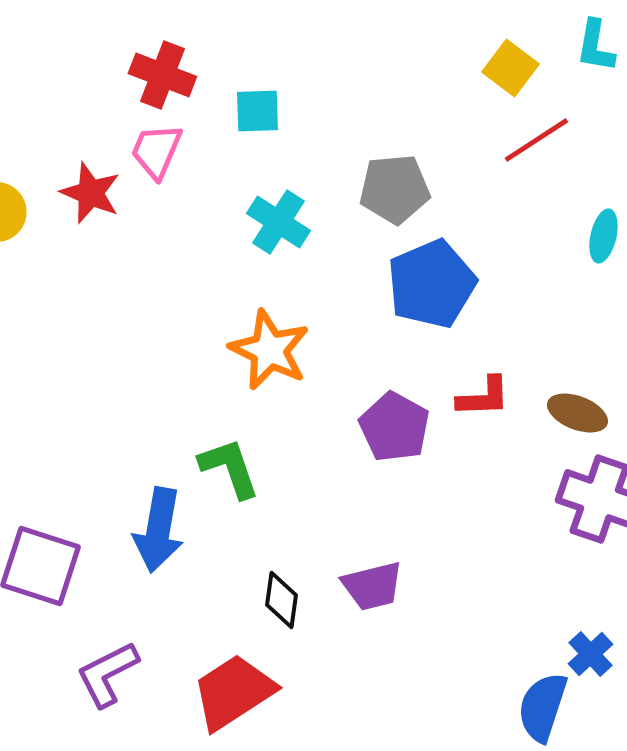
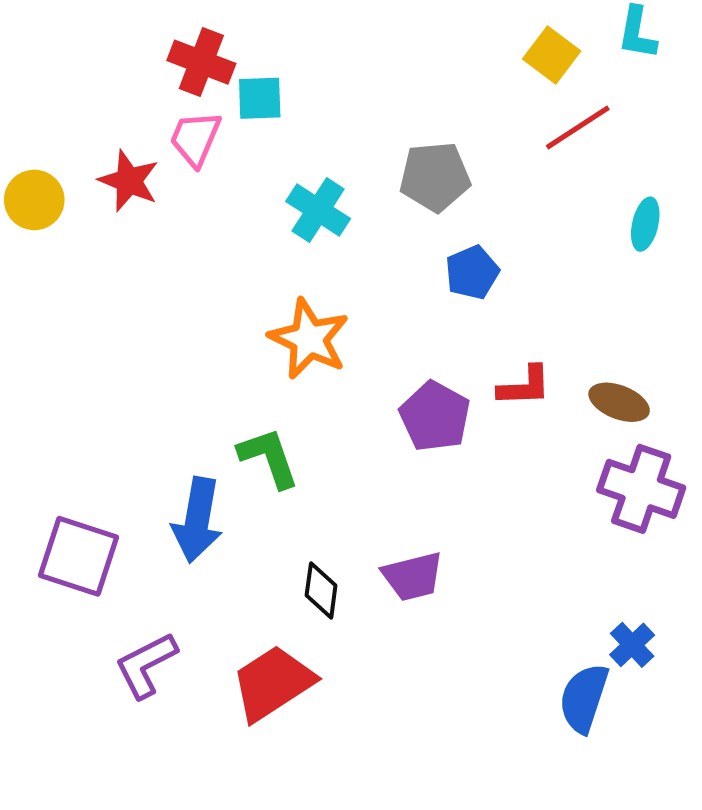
cyan square: (257, 111) -> (260, 98), moved
blue pentagon: (431, 284) -> (472, 272), size x0.6

